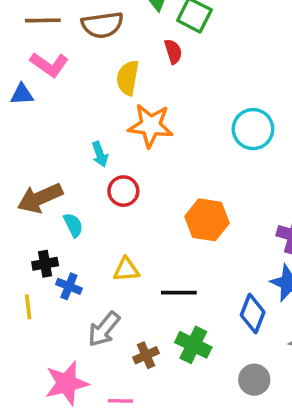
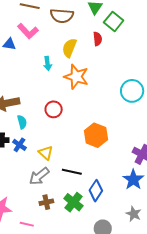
cyan arrow: (100, 154) -> (48, 63), moved
yellow triangle: (126, 270) -> (46, 153), turned 35
blue cross: (69, 286) -> (19, 145), moved
blue diamond: (253, 314) -> (96, 191), moved
gray arrow: (104, 329) -> (39, 176), moved

